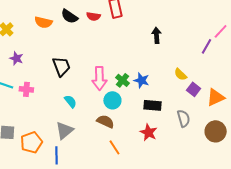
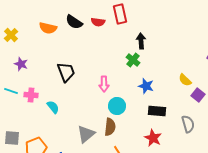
black arrow: (157, 35) -> (141, 41), moved
pink arrow: (99, 78) -> (104, 84), size x0.7
green cross: (122, 80) -> (133, 60), moved
cyan semicircle: (70, 101) -> (53, 107), moved
brown semicircle: (105, 121) -> (110, 127), turned 72
gray triangle: (64, 130) -> (86, 134), moved

